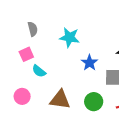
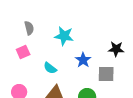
cyan semicircle: (39, 71) -> (50, 68), moved

